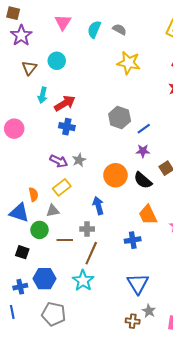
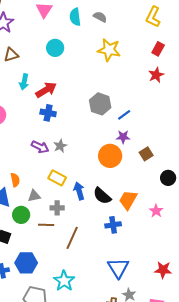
cyan semicircle: (94, 29) -> (75, 17), turned -30
cyan circle: (57, 61) -> (55, 48), moved
brown triangle: (29, 68) -> (11, 55), turned 35
orange circle: (115, 175) -> (110, 156), moved
black semicircle: (143, 180) -> (102, 196), moved
yellow rectangle: (62, 187) -> (57, 178), moved, turned 66
orange trapezoid: (148, 215) -> (128, 200), turned 55
gray cross: (87, 229) -> (57, 208), moved
cyan star: (83, 281) -> (64, 281), moved

